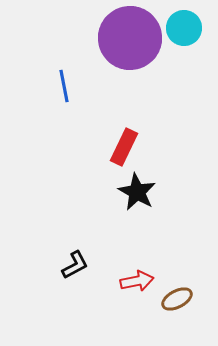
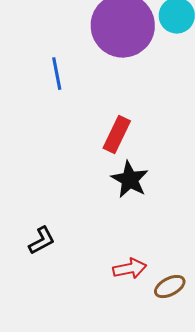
black L-shape: (75, 265) -> (42, 241), moved

